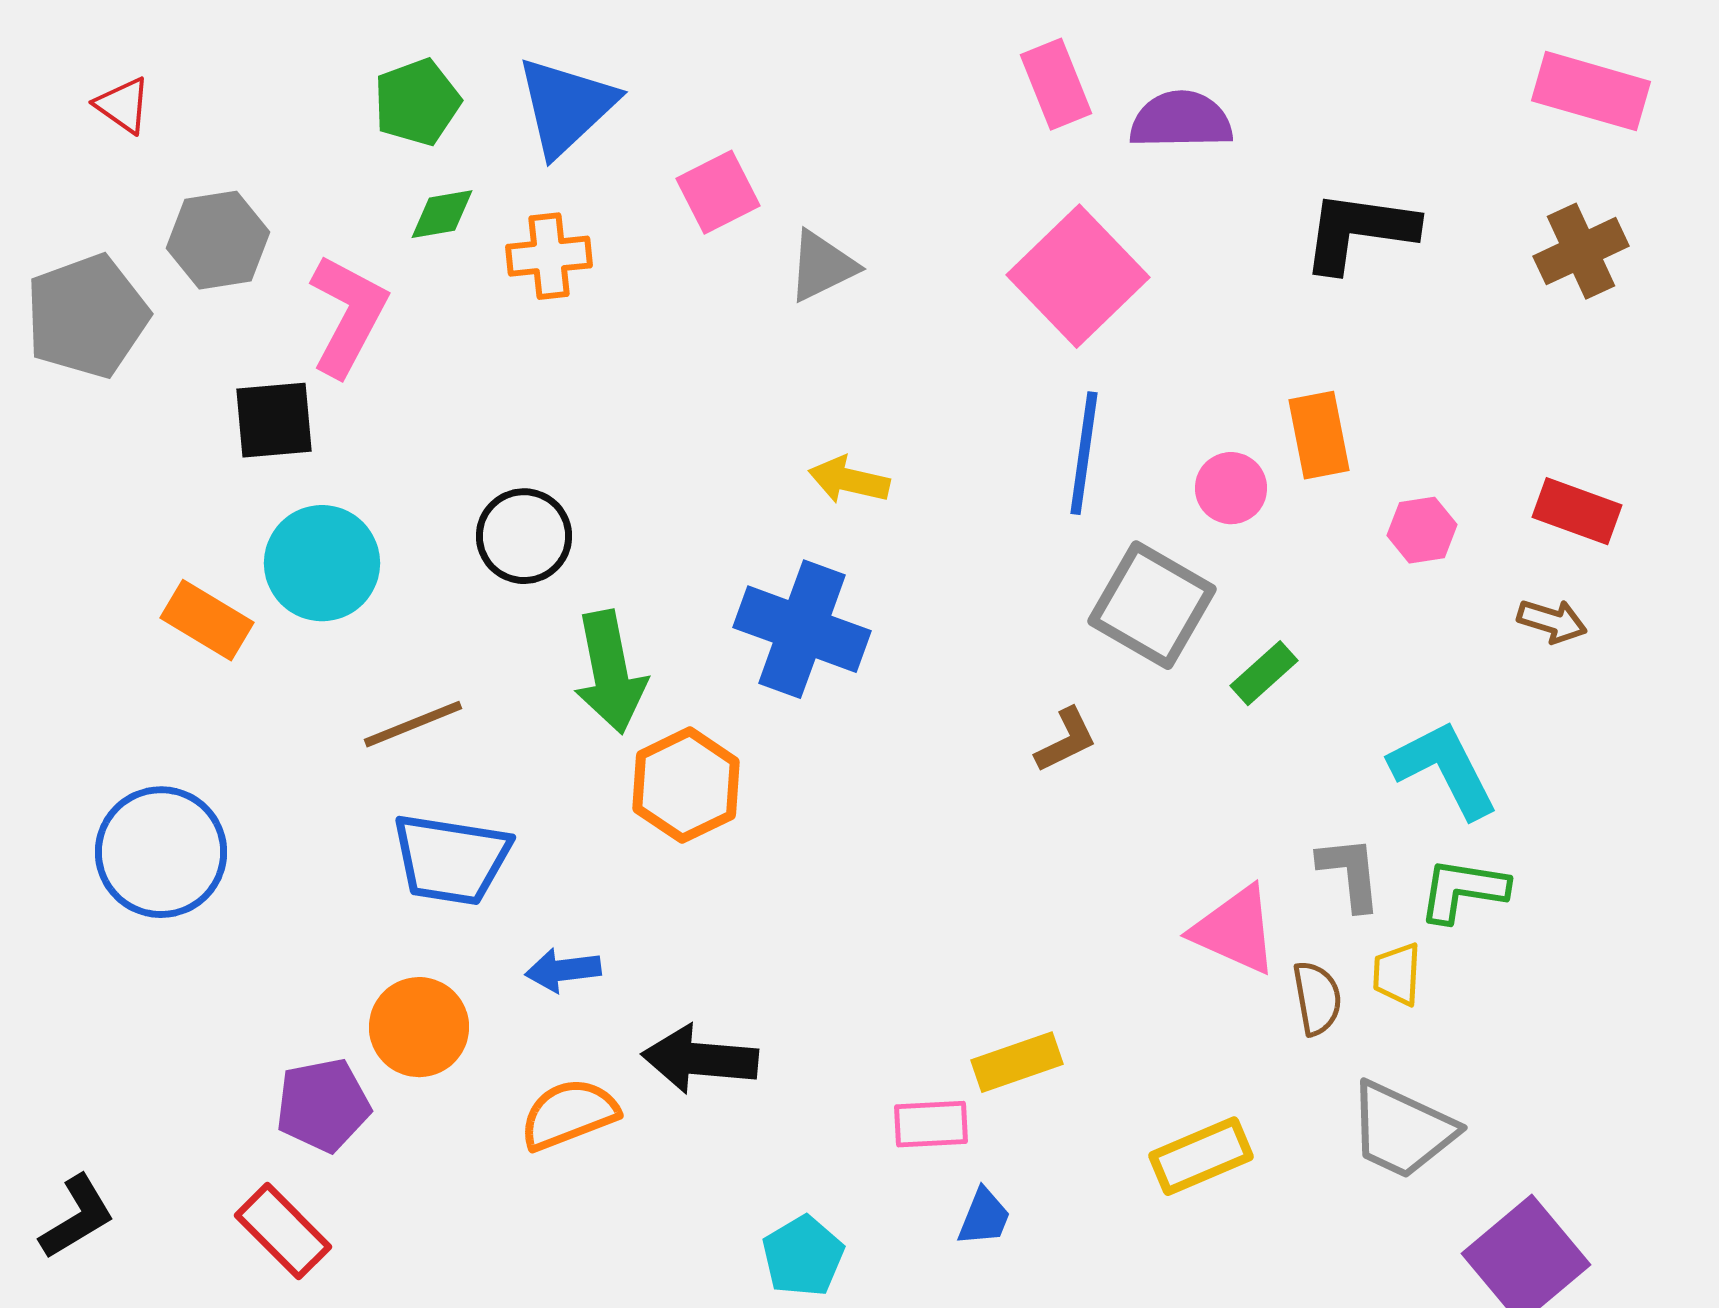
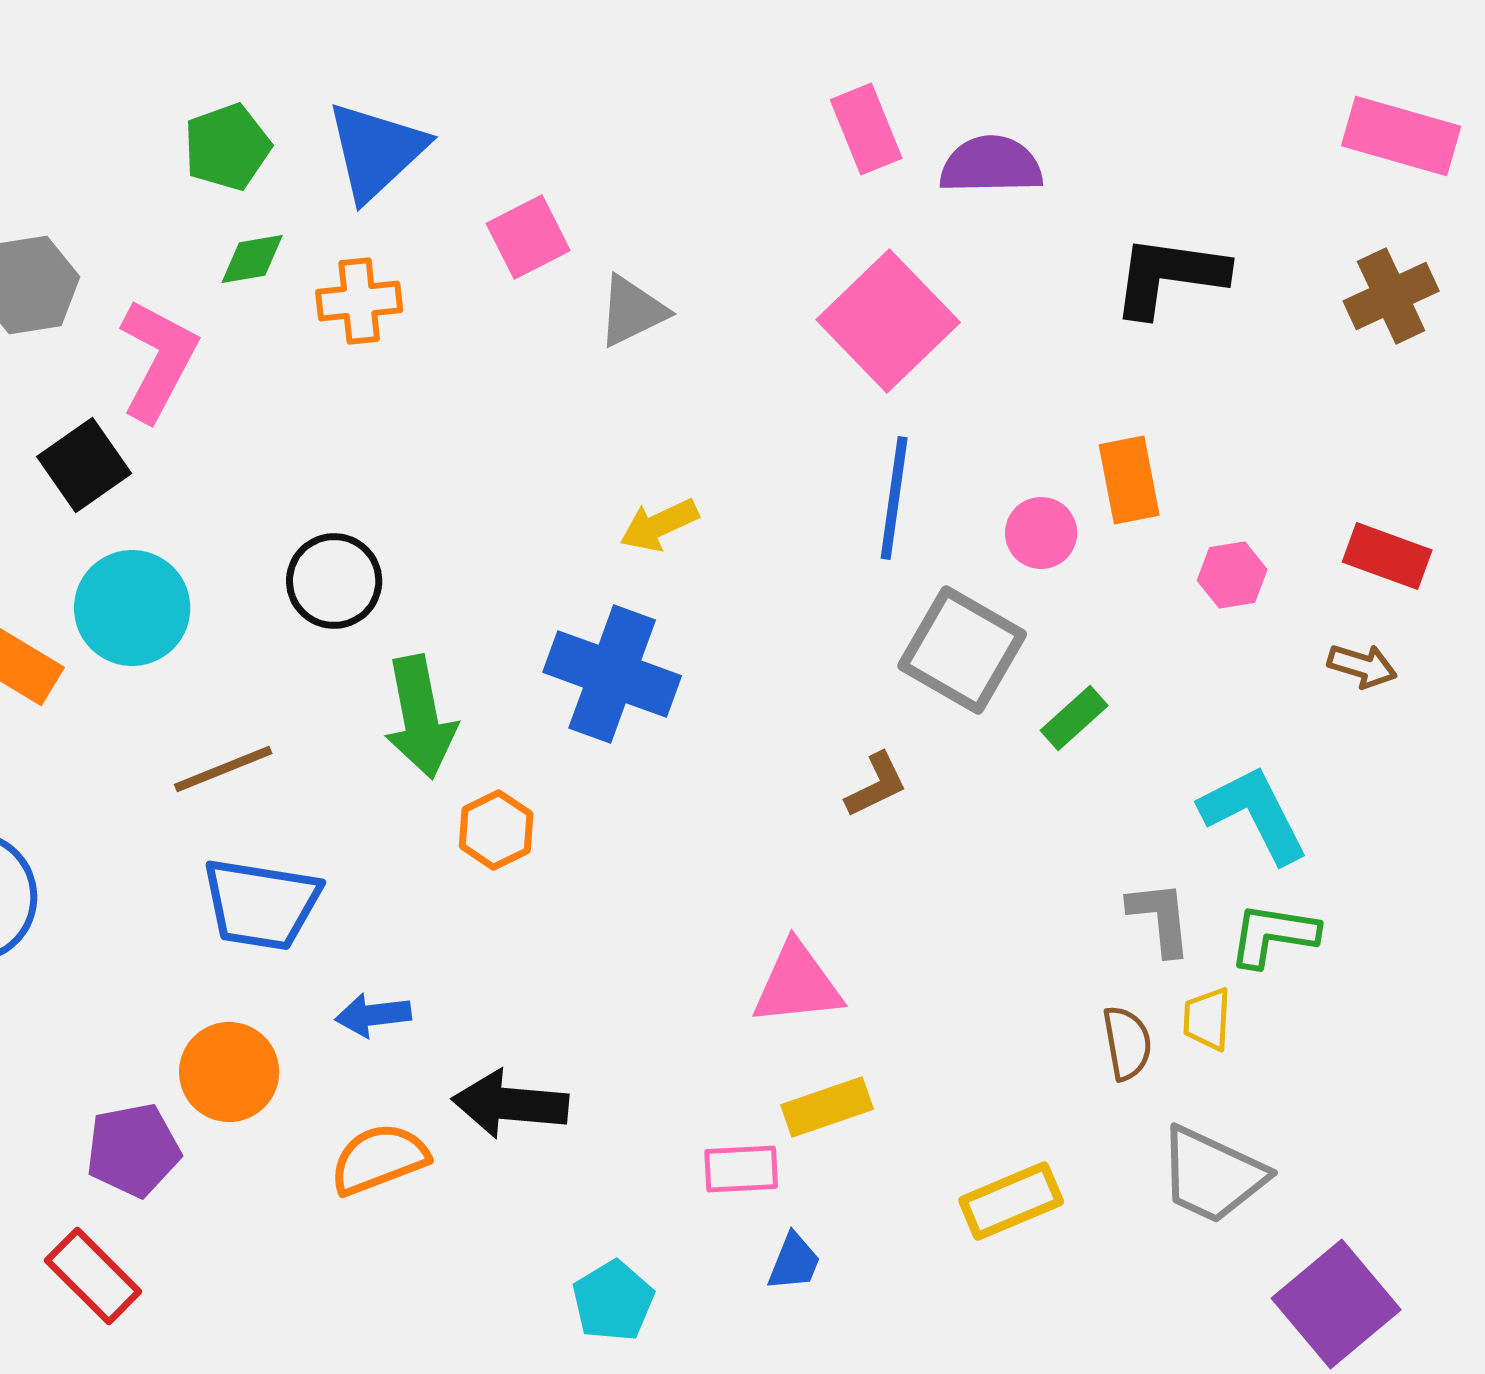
black square: (274, 420) -> (84, 465), turned -30
yellow arrow: (849, 480) -> (659, 525), turned -38
orange hexagon: (686, 785) -> (496, 830), size x0.7
pink triangle: (1235, 930) -> (797, 984), moved, turned -30

